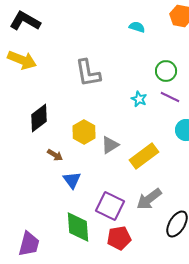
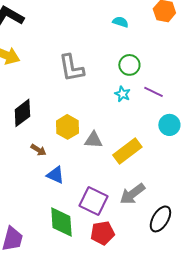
green circle: (166, 71) -> (129, 65), moved
gray triangle: (110, 145) -> (93, 140), turned 36
blue triangle: (72, 180) -> (55, 175), turned -30

